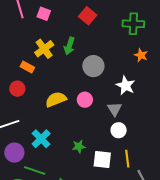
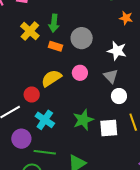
orange rectangle: (27, 67) -> (56, 46), moved
red circle: (17, 89) -> (32, 95), moved
green star: (79, 146) -> (83, 120), size x1.5

